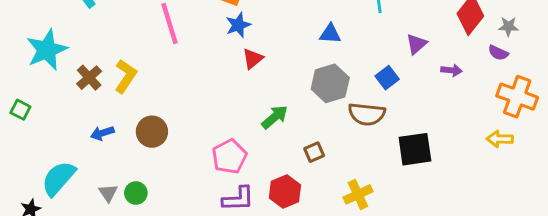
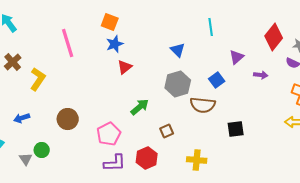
blue triangle: (330, 34) -> (178, 50), turned 42
brown cross: (89, 78) -> (13, 62), moved
brown circle: (152, 132) -> (68, 119), moved
black square: (415, 149) -> (236, 129), size x0.7
green circle: (136, 193) -> (42, 150), moved
yellow cross: (358, 194) -> (197, 160), turned 30

